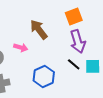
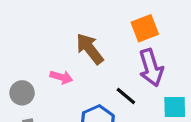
black line: (74, 64) -> (126, 96), moved

